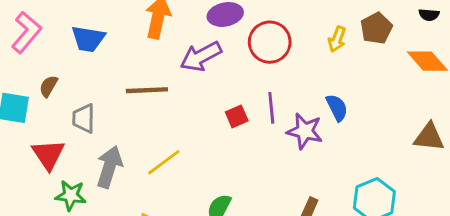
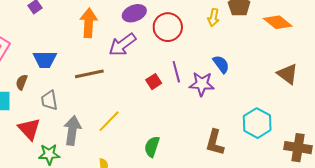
blue trapezoid: (88, 39) -> (45, 59), moved
brown triangle: (429, 137) -> (287, 74), turned 40

